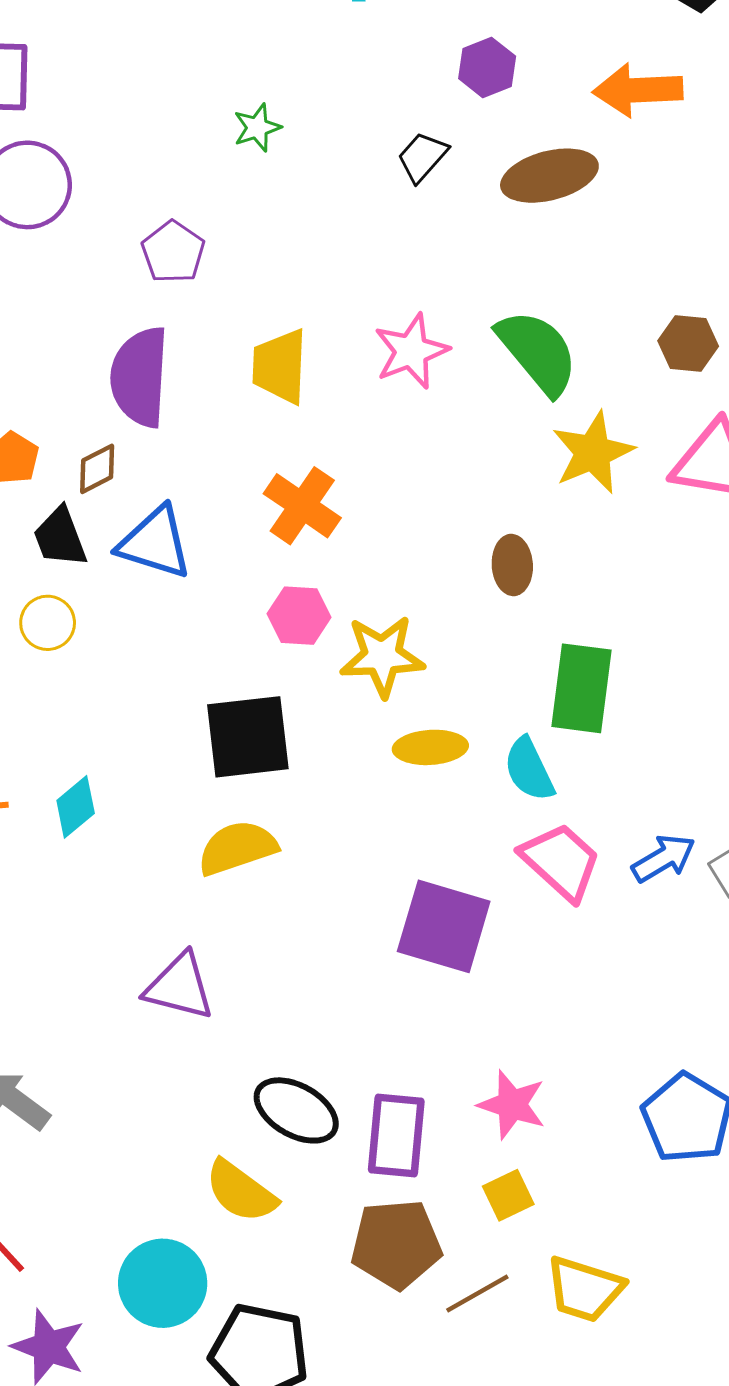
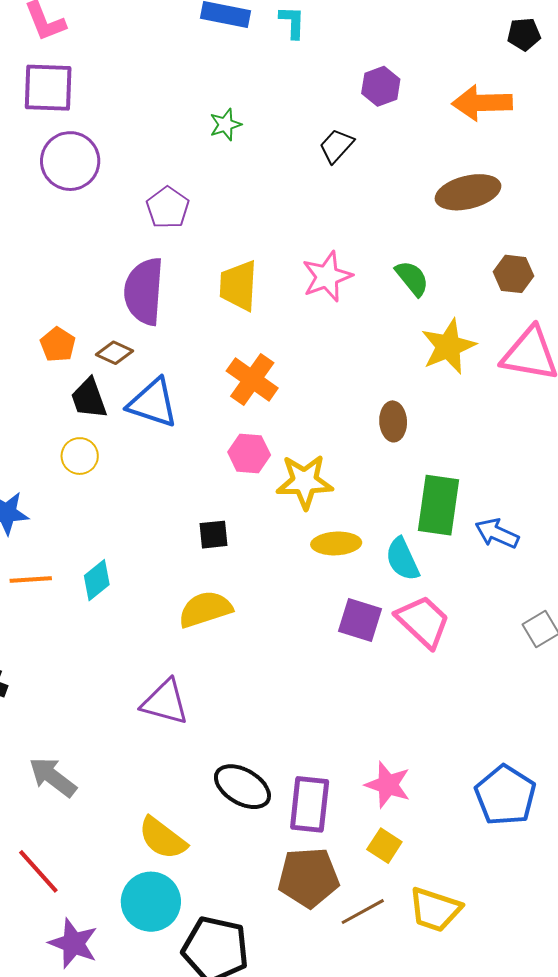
brown ellipse: (549, 176) -> (468, 192), moved
green semicircle: (538, 352) -> (412, 278), size x0.6
brown diamond: (97, 469) -> (114, 353), turned 51
black square: (248, 737) -> (213, 535), size x0.5
blue arrow: (664, 858) -> (497, 533), moved, turned -126
purple square: (444, 926) -> (360, 620), moved, size x0.7
yellow semicircle: (241, 1191) -> (162, 838), moved
yellow square: (508, 1195) -> (384, 846), turned -32

